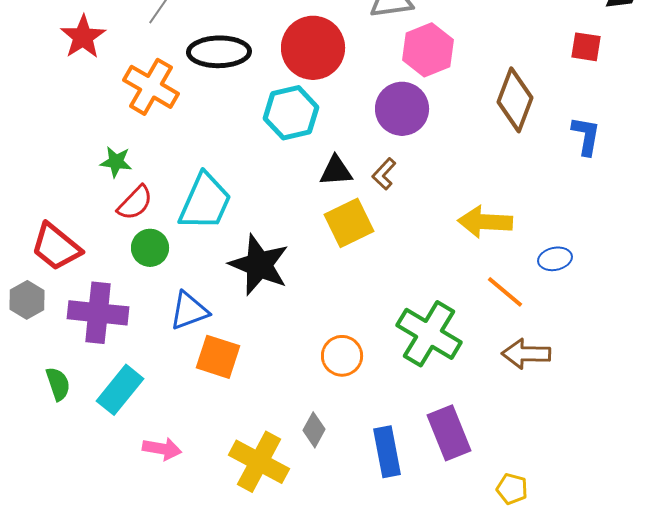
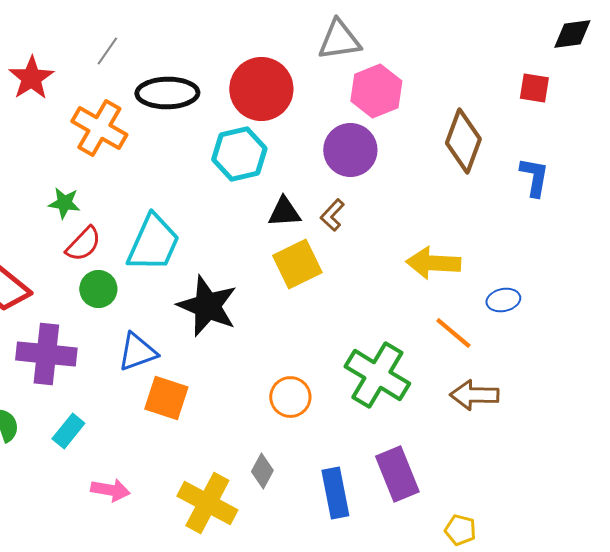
cyan rectangle: (120, 390) -> (68, 431), size x0.7

